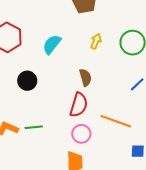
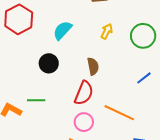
black circle: (27, 81) -> (49, 63), moved
green line: (34, 127) -> (36, 100), moved

